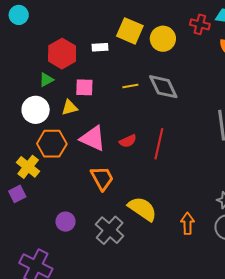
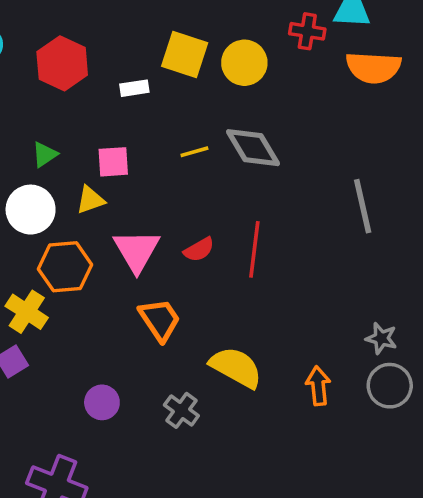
red hexagon: (62, 54) -> (62, 63), moved
pink triangle: (93, 138) -> (137, 251), turned 40
gray cross: (110, 230) -> (181, 410), size x0.7

